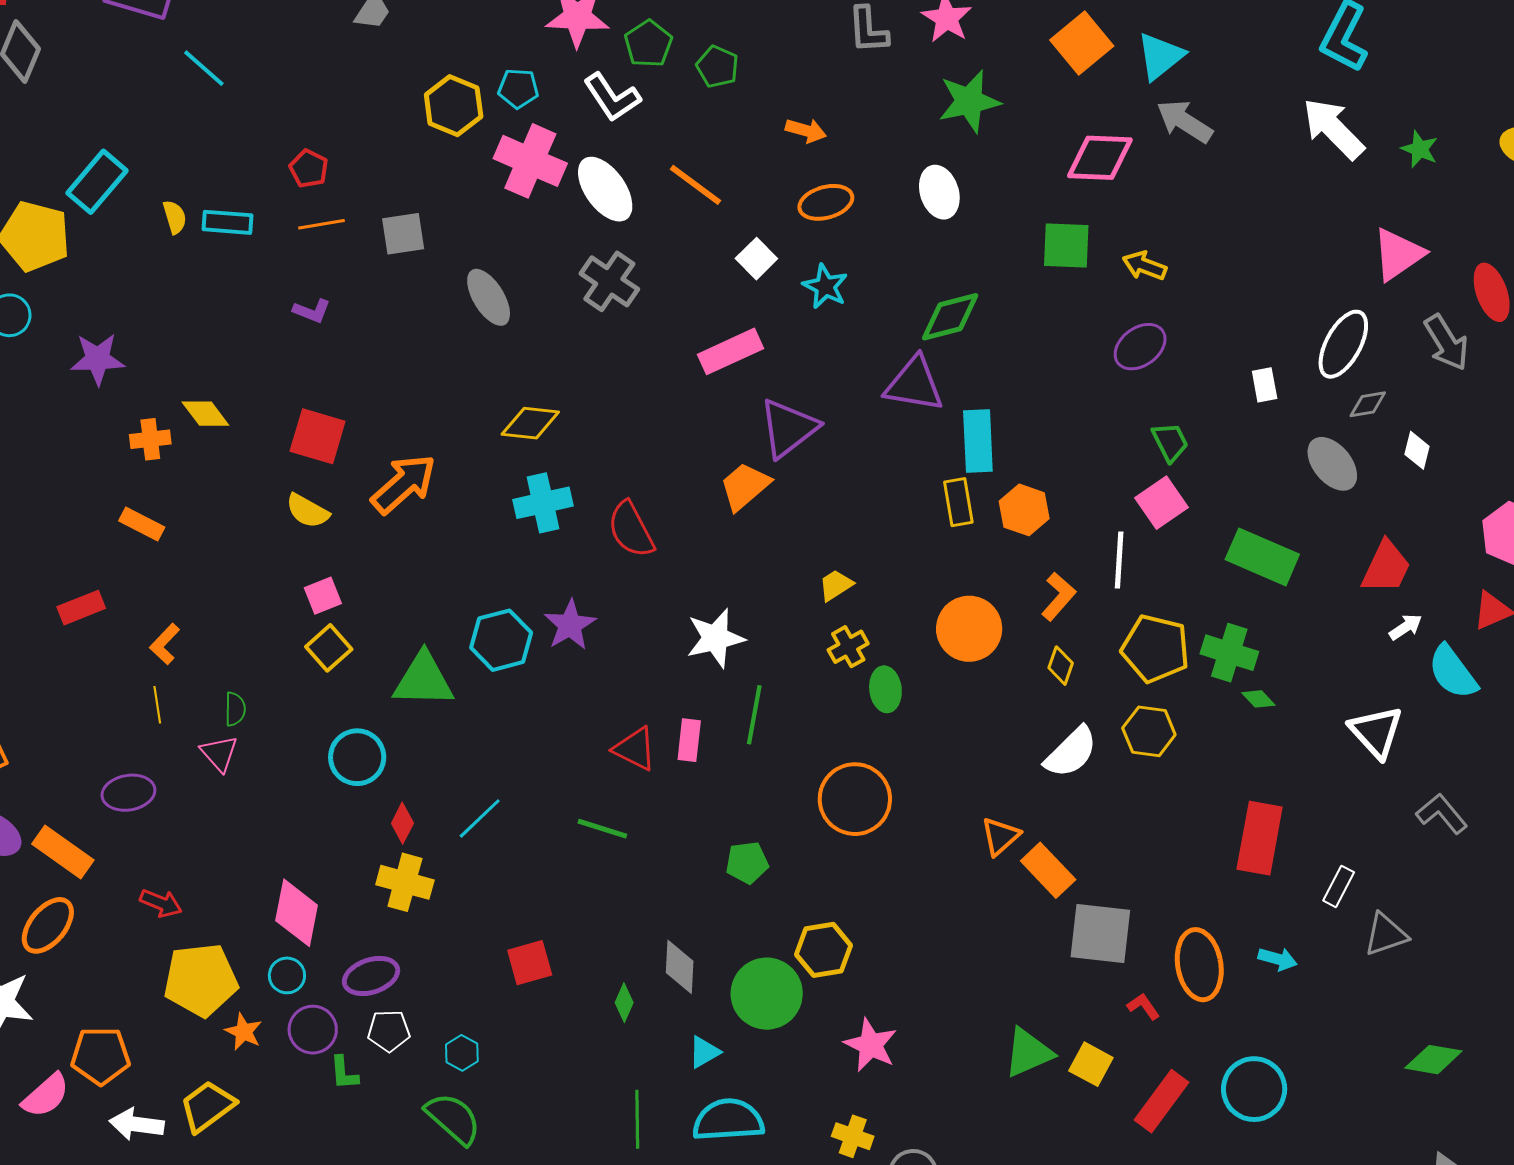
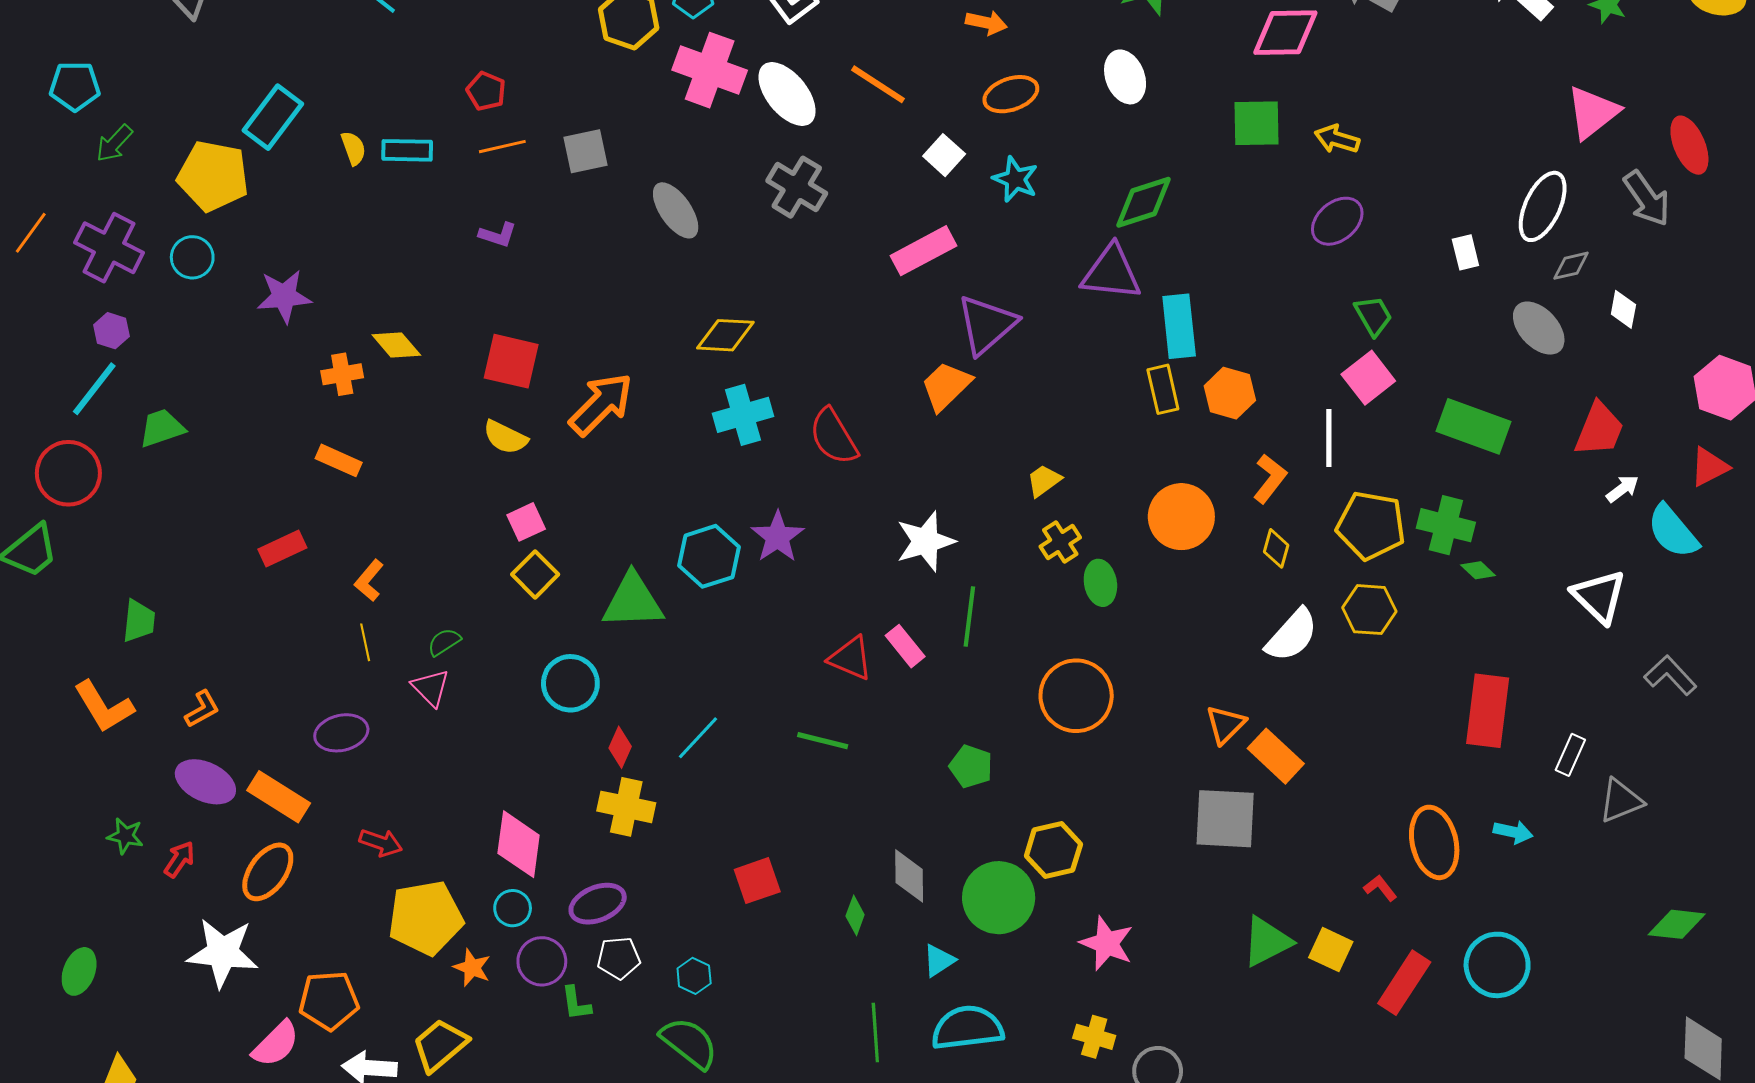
green semicircle: (235, 709) -> (444, 642), turned -120
pink rectangle: (689, 740) -> (905, 646), turned -42
green pentagon: (747, 863) -> (971, 766), turned 30
gray square: (1100, 933) -> (1225, 819), moved

